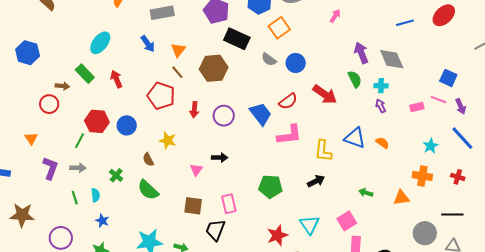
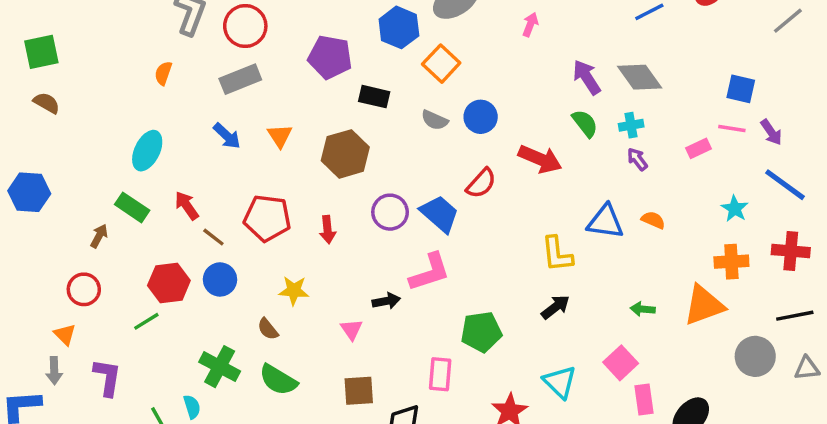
black rectangle: (237, 39) -> (374, 97), size x0.7
brown line: (177, 72) -> (213, 237), moved
brown arrow: (62, 86) -> (99, 236), turned -56
red circle: (49, 104) -> (84, 289), moved
purple circle: (224, 116) -> (390, 212), moved
pink L-shape: (289, 135) -> (430, 272), moved
green line: (79, 141) -> (146, 321), turned 42
gray arrow: (78, 168) -> (54, 371), moved, turned 98
green cross: (116, 175) -> (220, 367), size x1.6
red cross: (458, 177) -> (791, 251), size x1.5
orange triangle: (401, 198) -> (704, 305), size x1.5
pink rectangle: (229, 204) -> (440, 374), moved, turned 30

